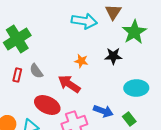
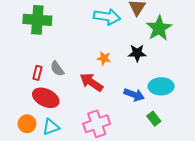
green cross: (17, 39) -> (37, 20), moved, turned 36
red ellipse: (47, 105) -> (46, 98), moved
blue arrow: (103, 111) -> (134, 95), moved

